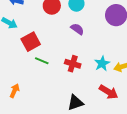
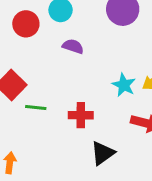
red cross: (73, 64) -> (81, 115), moved

